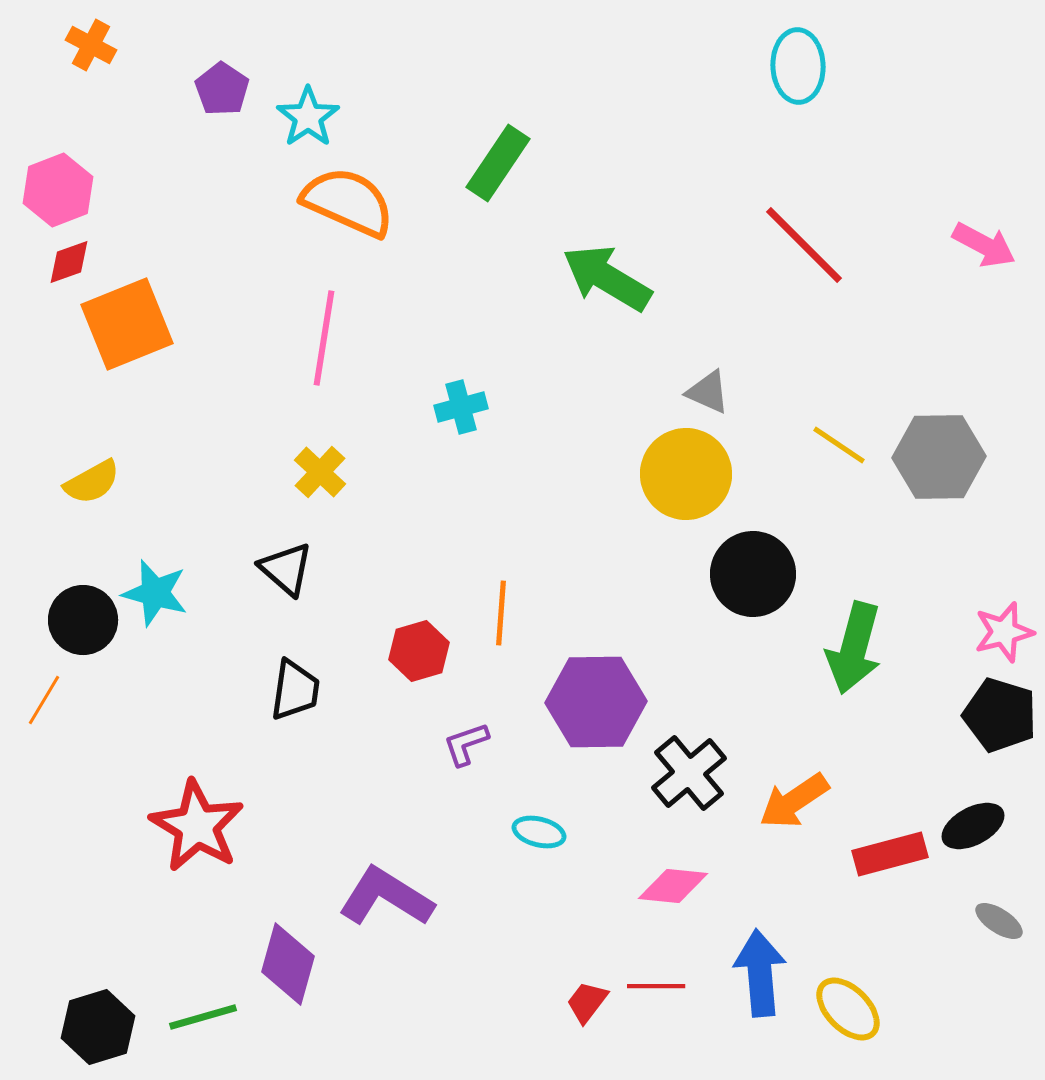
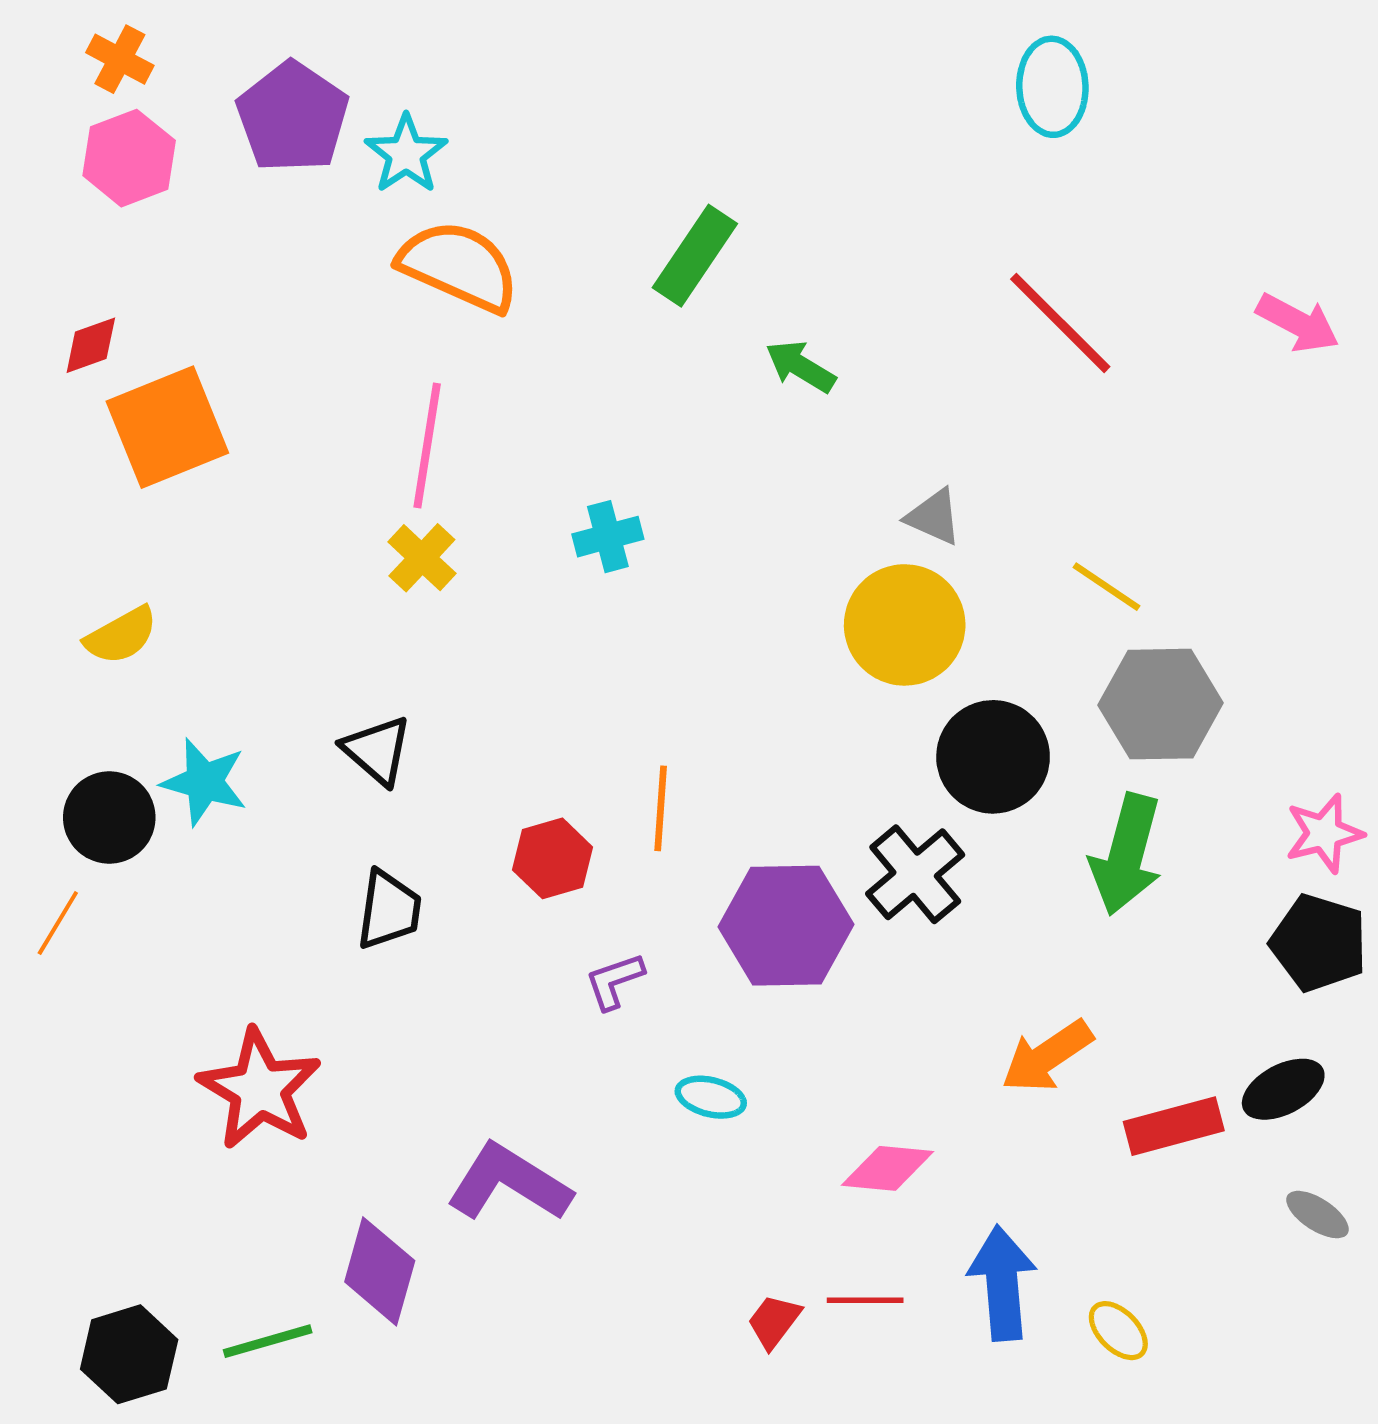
purple pentagon: (222, 89) -> (293, 117), size x1.6
green rectangle: (498, 163) -> (695, 256), moved
pink hexagon: (58, 190) -> (129, 158), moved
green arrow: (607, 278) -> (800, 366), size x0.6
gray hexagon: (939, 457) -> (1161, 704), moved
yellow cross: (320, 472) -> (422, 558), moved
black cross: (689, 773) -> (915, 874), moved
yellow ellipse: (848, 1009) -> (1118, 1331), size x0.7

